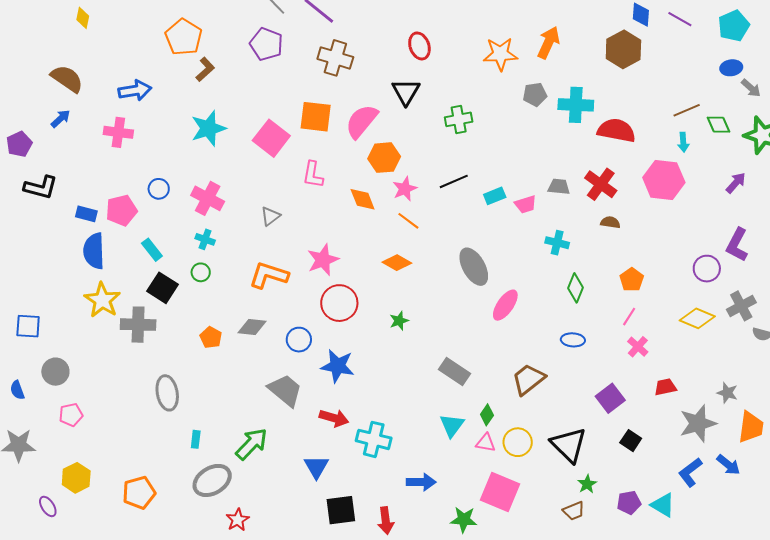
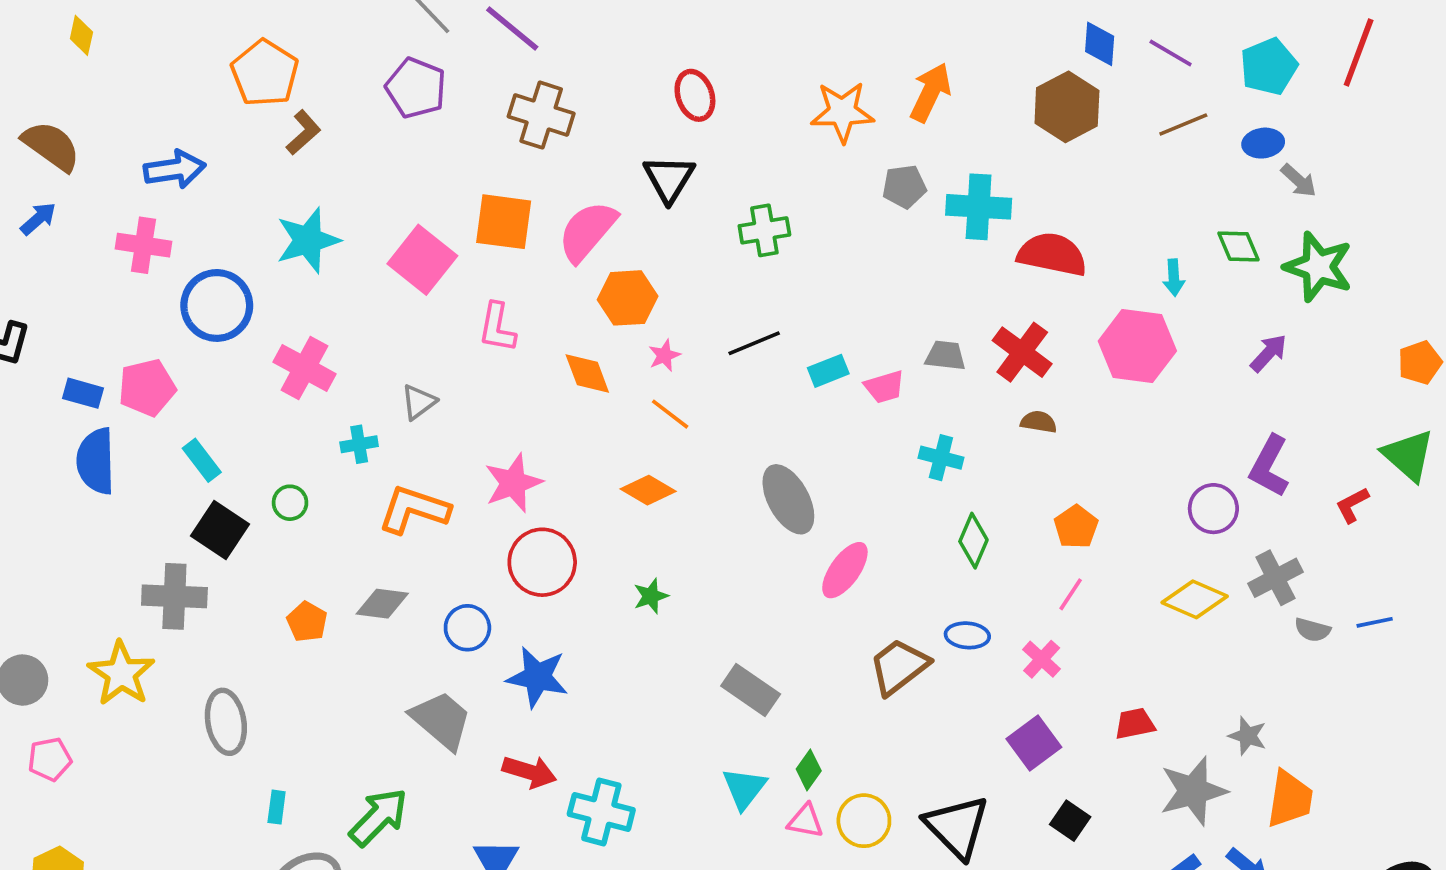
brown line: (687, 110) -> (1183, 125), moved
blue circle: (159, 189) -> (217, 305), moved, size x1.8
pink star: (405, 189) -> (664, 356), size x0.7
cyan cross: (205, 239) -> (359, 444), moved, turned -30
yellow star: (102, 300) -> (121, 673), moved
pink cross: (638, 347) -> (1042, 659), moved
brown trapezoid: (528, 379) -> (899, 666), moved

